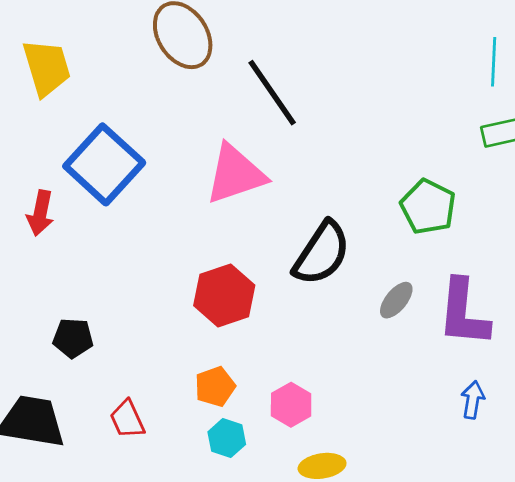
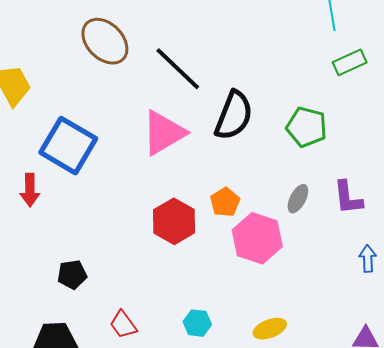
black semicircle: (322, 253) -> (234, 115), moved
purple L-shape: (463, 313) -> (348, 198), size x0.7
orange pentagon: (215, 387) -> (225, 202), moved
pink hexagon: (291, 405) -> (257, 238), moved, size x1.6

